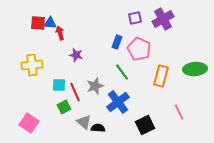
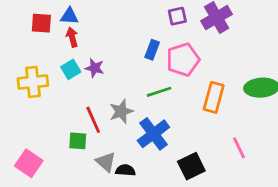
blue triangle: (50, 23) -> (69, 16), moved
pink pentagon: (139, 49) -> (183, 60), turned 30
green line: (122, 72) -> (159, 92), turned -72
cyan square: (59, 85) -> (71, 69), moved, turned -32
green square: (64, 107) -> (78, 141), turned 32

